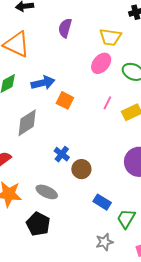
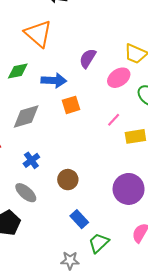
purple semicircle: (65, 28) -> (88, 58), moved
orange square: (65, 100) -> (71, 105), turned 30
blue cross: (62, 154) -> (31, 160), moved

